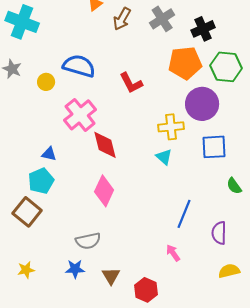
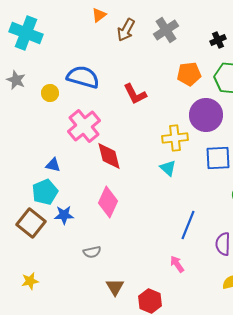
black cross: (203, 29) -> (218, 40), moved, size x0.7
orange pentagon: (185, 63) -> (189, 74), size x0.7
gray semicircle: (88, 241) -> (92, 252), size x0.7
blue star: (75, 269) -> (64, 215), moved

